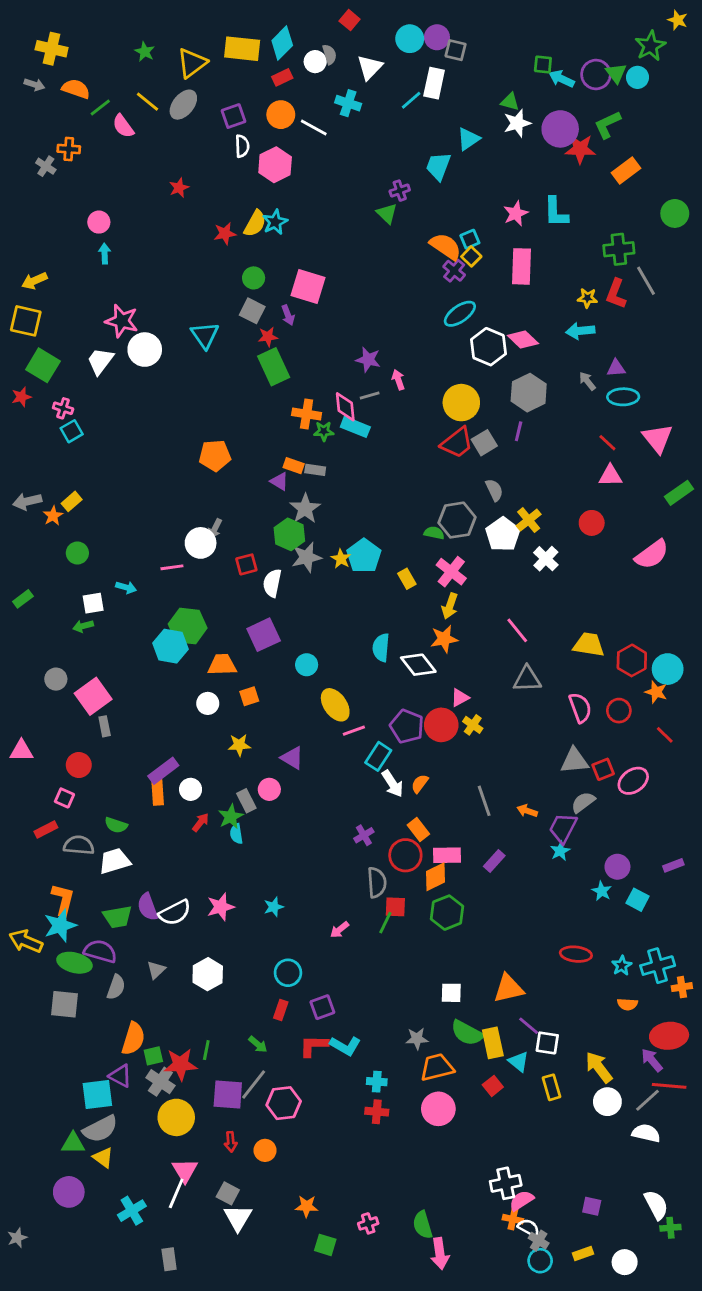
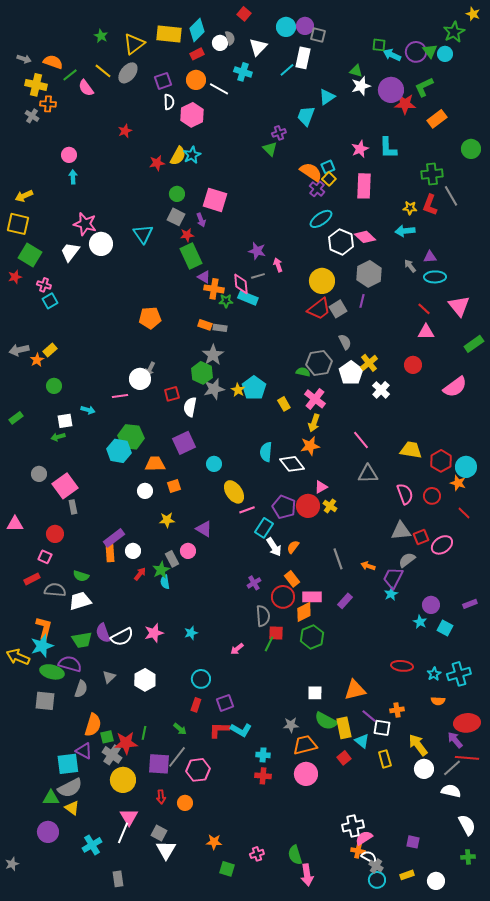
yellow cross: (52, 49) -> (36, 85), moved
purple triangle: (279, 481) -> (204, 277), moved
orange cross: (682, 987) -> (397, 710), moved
white semicircle: (656, 1205) -> (467, 825), moved

